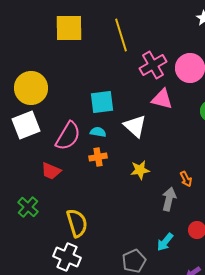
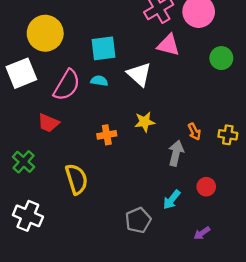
yellow circle: (31, 88) -> (45, 33), moved
orange cross: (98, 157) -> (107, 135), moved
white cross: (67, 257) -> (28, 216), moved

